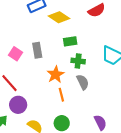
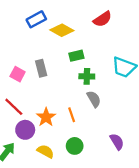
orange star: (56, 75) -> (46, 117), moved

